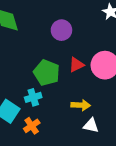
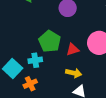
red triangle: (76, 65) -> (73, 49), moved

